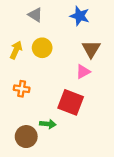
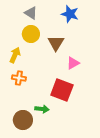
yellow circle: (42, 48) -> (31, 34), moved
brown triangle: (91, 49) -> (56, 43), moved
yellow arrow: (16, 50) -> (15, 55), moved

